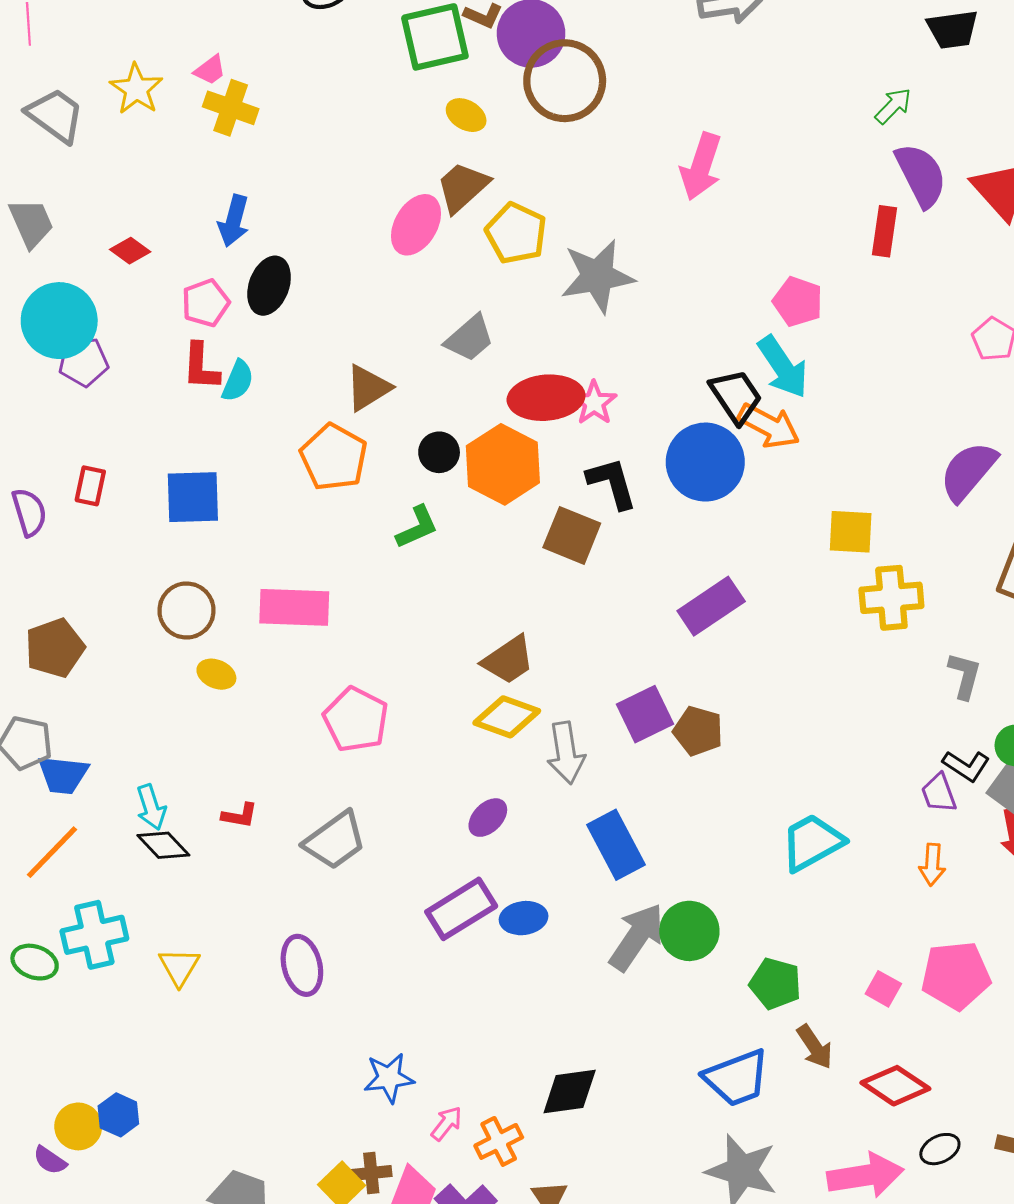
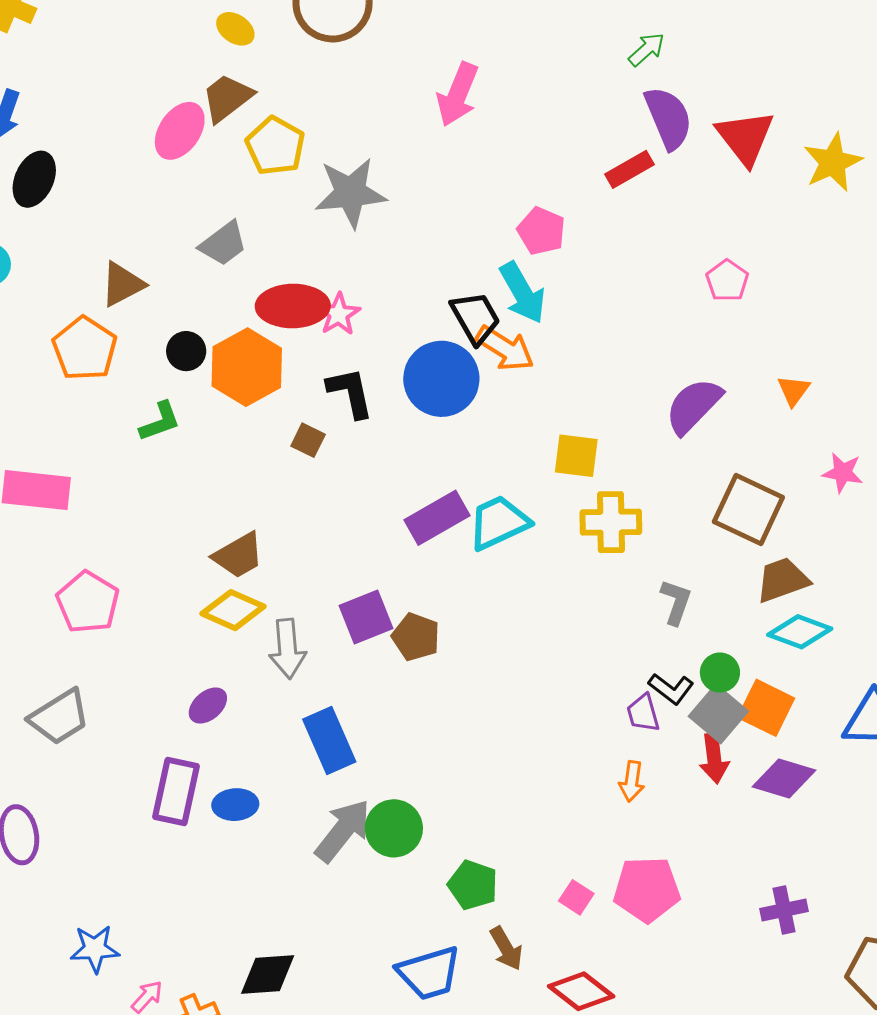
red rectangle: (884, 231) -> (630, 169), turned 48
brown square: (572, 535) -> (308, 440), size x0.6
cyan trapezoid: (812, 842) -> (499, 523), moved
purple rectangle: (461, 909) -> (176, 791), turned -50

